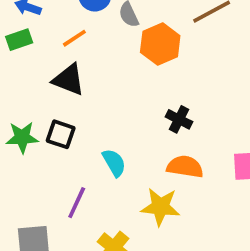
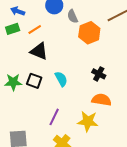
orange line: (74, 38) -> (35, 29), moved
cyan semicircle: (114, 163) -> (61, 79), moved
purple line: (77, 203) -> (54, 117), moved

